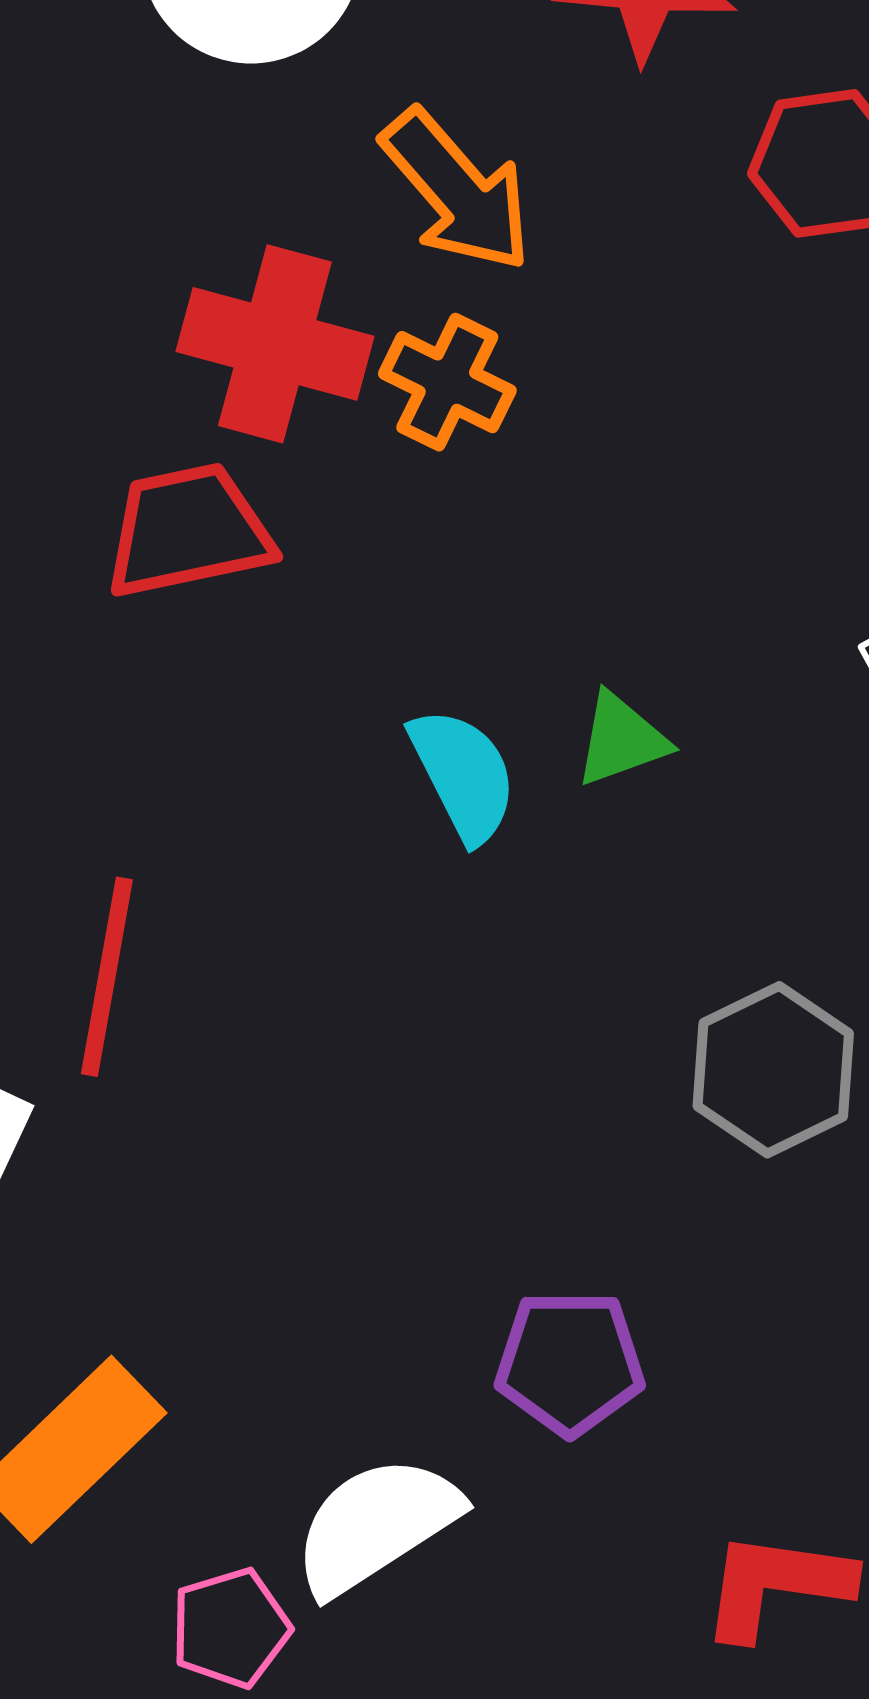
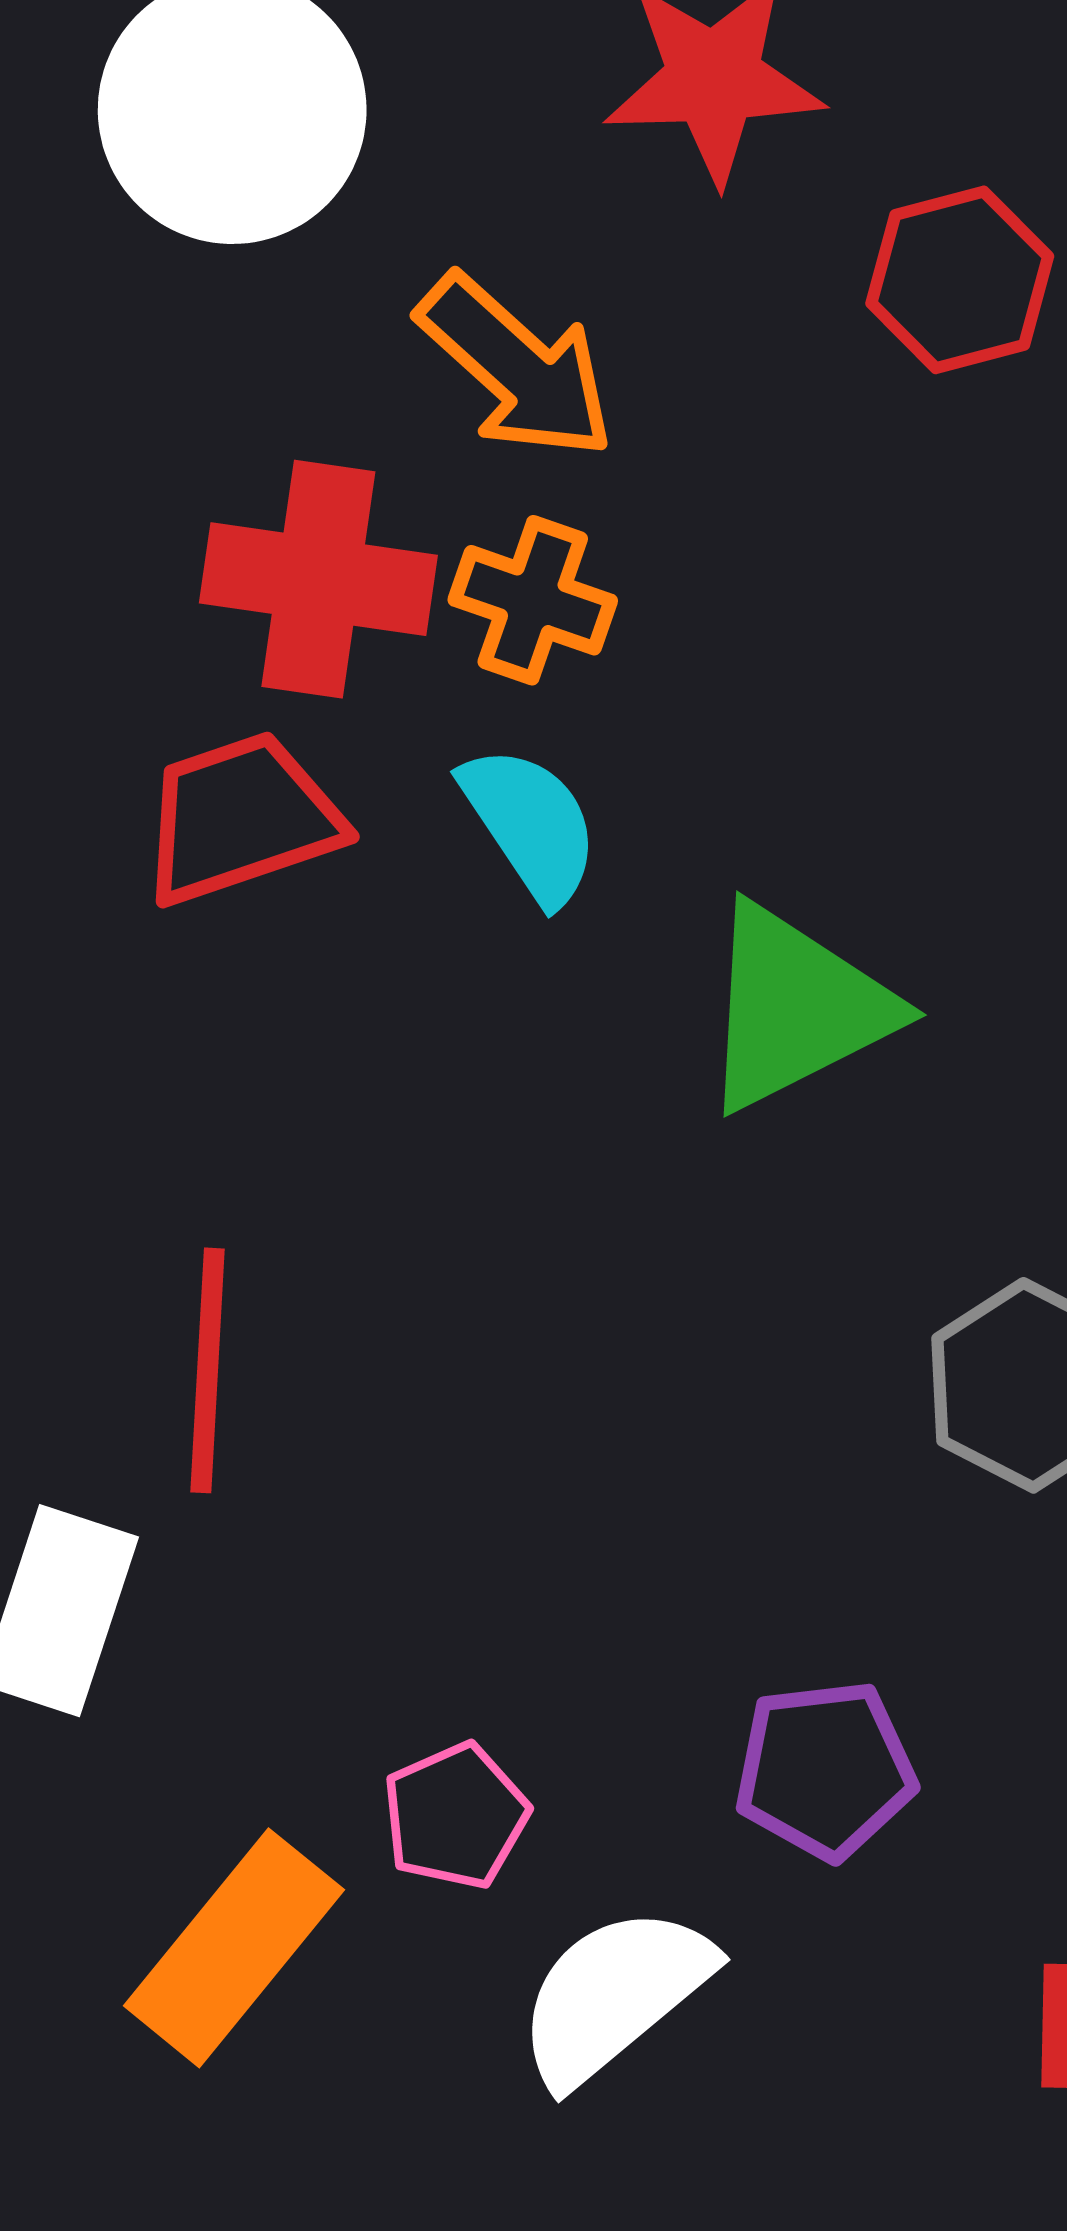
green triangle: (621, 740) -> (796, 1008), size x1.8
cyan semicircle: (463, 775) -> (530, 824), moved
pink pentagon: (230, 1628) -> (456, 1816), moved

